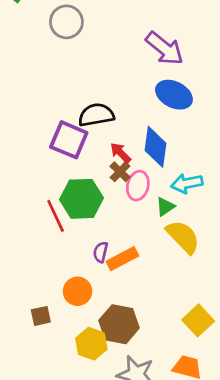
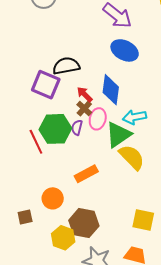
green triangle: (165, 207) -> (118, 135), size x1.8
purple semicircle: (101, 252) -> (77, 128), moved
yellow square: (198, 320) -> (143, 220), turned -35

